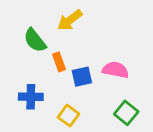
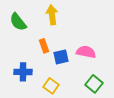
yellow arrow: (70, 20) -> (52, 15), turned 120
green semicircle: (35, 40) -> (18, 22), moved

